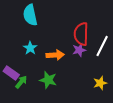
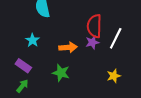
cyan star: (30, 48) -> (32, 40), moved
green arrow: (21, 82) -> (22, 86), moved

